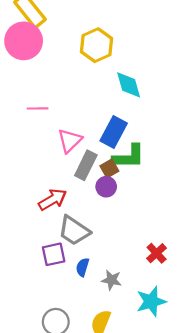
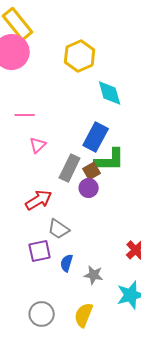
pink triangle: (70, 141) -> (38, 145), moved, size x0.7
gray trapezoid: (74, 231) -> (59, 229), size x0.7

